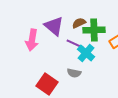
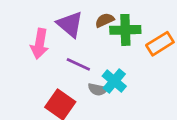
purple line: (75, 44) -> (78, 64), moved
cyan cross: (86, 53) -> (114, 81), moved

